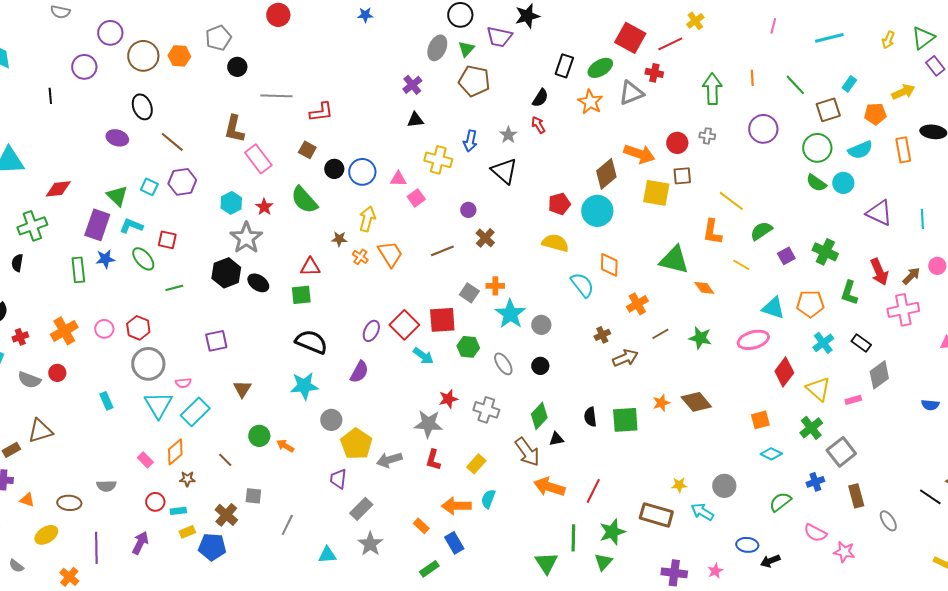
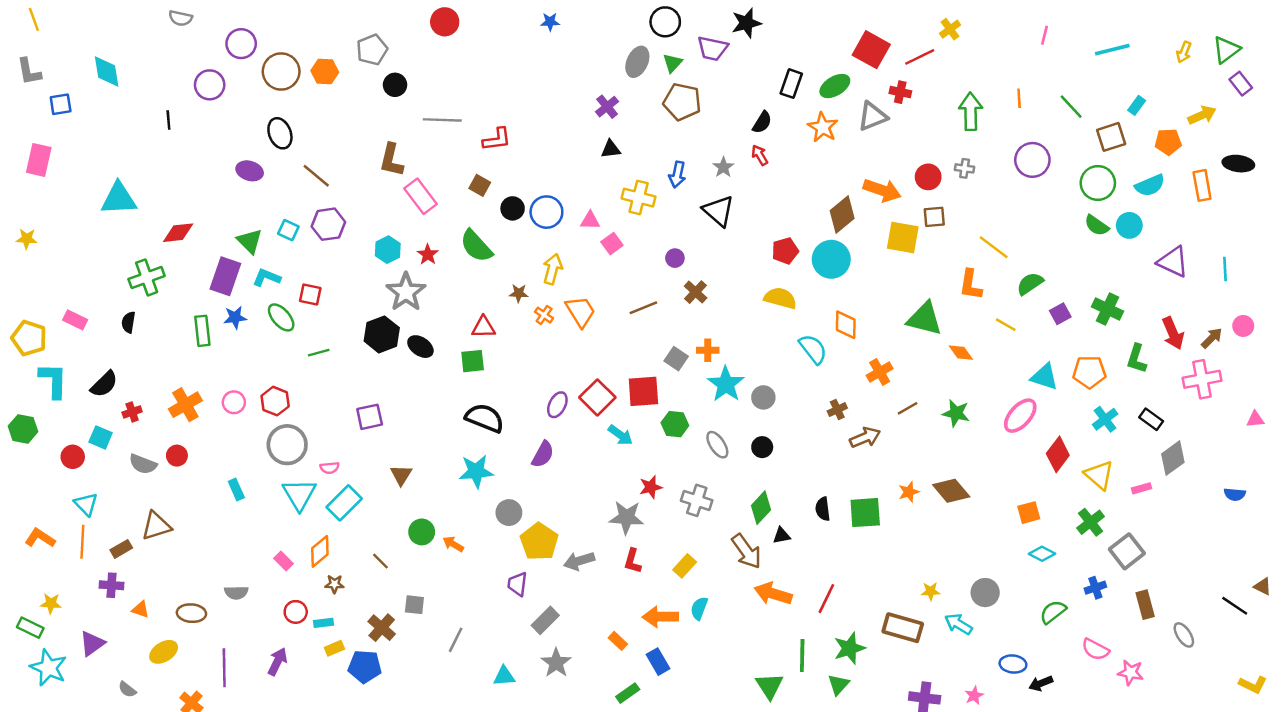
pink ellipse: (753, 340) -> (1020, 416), turned -32

